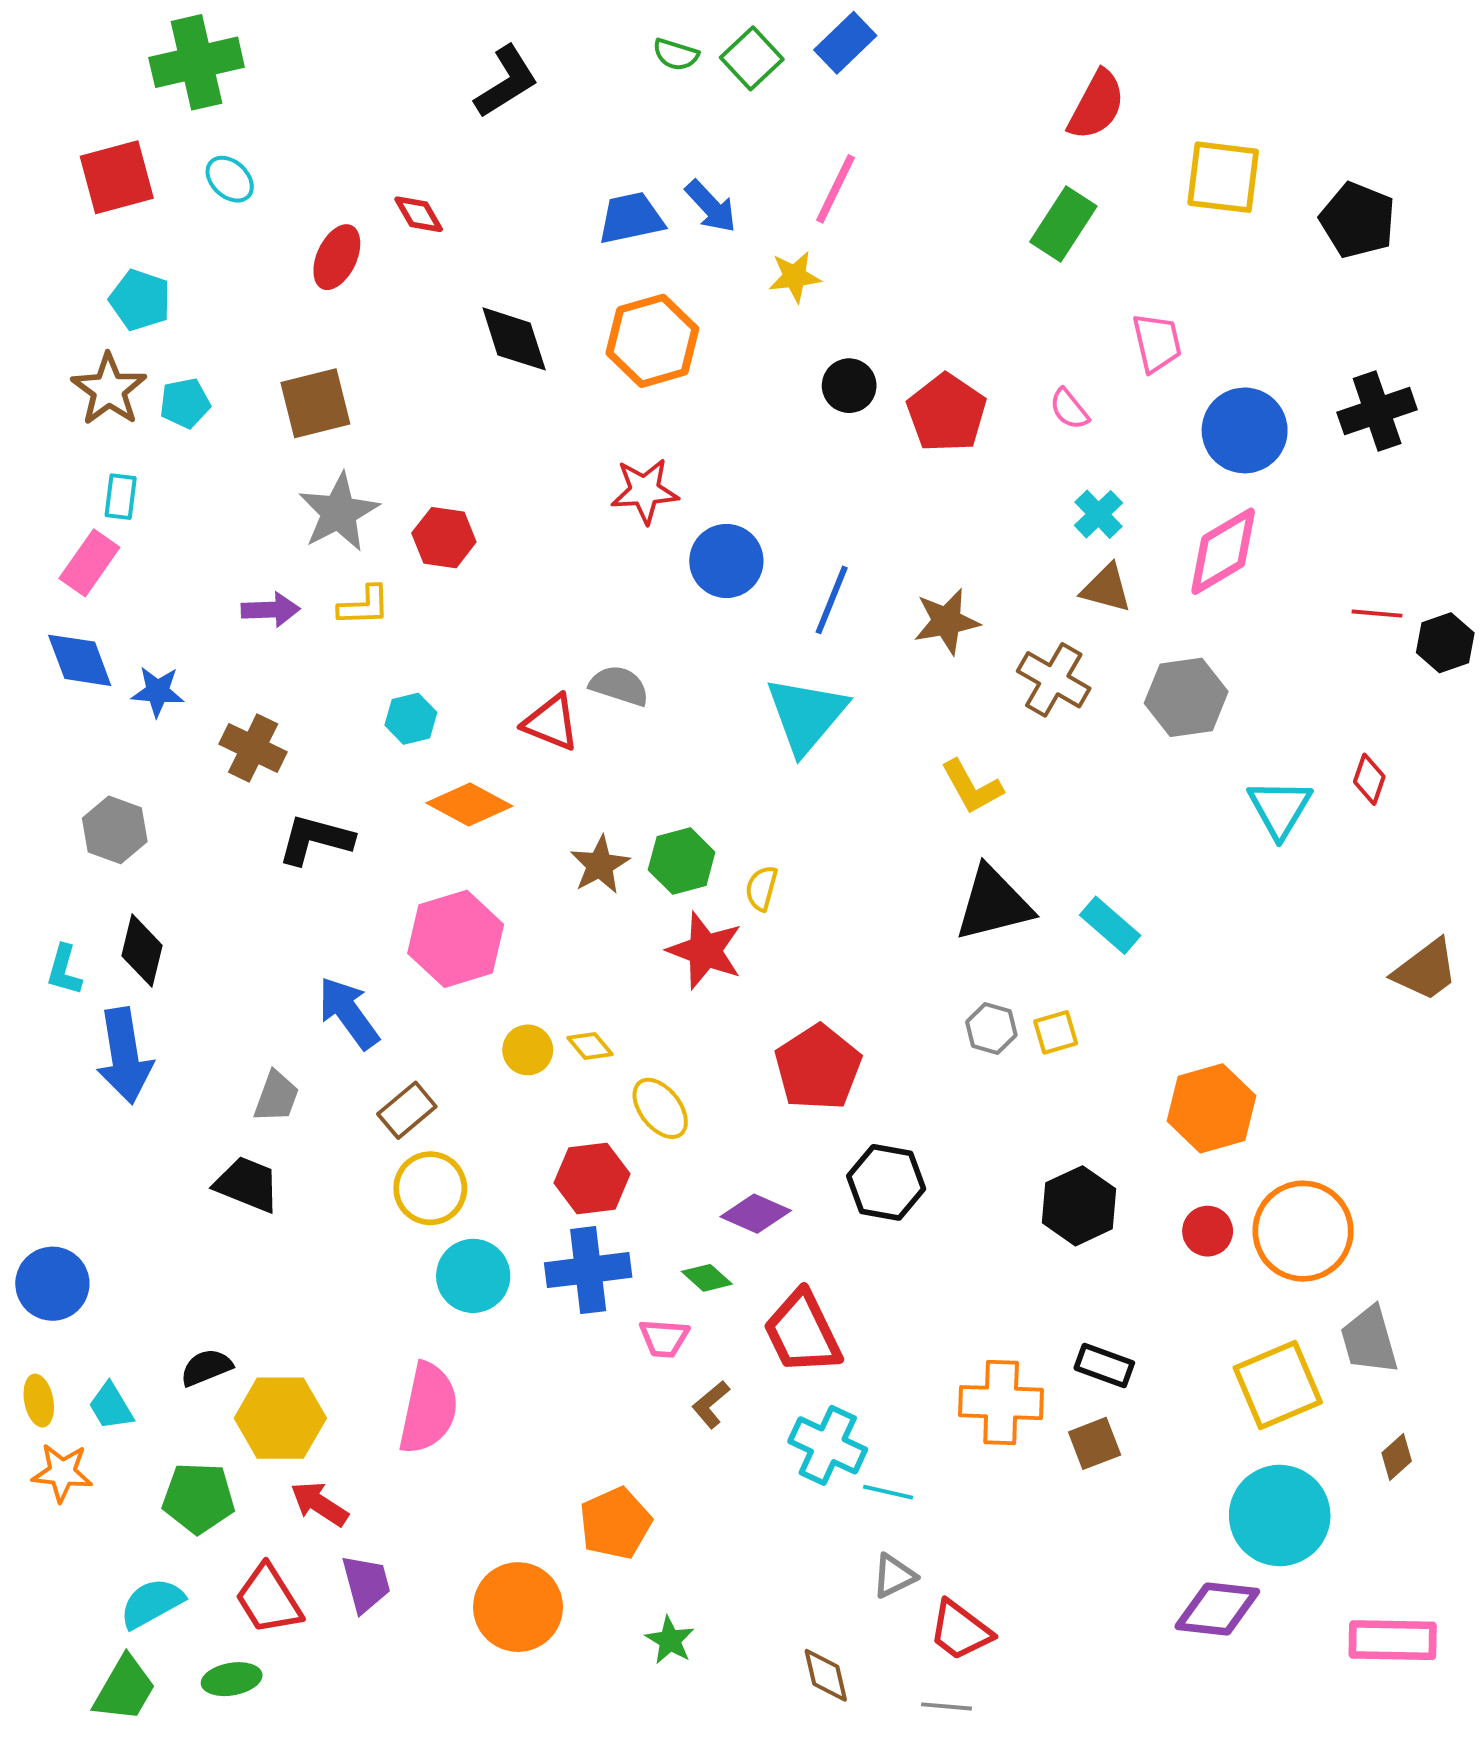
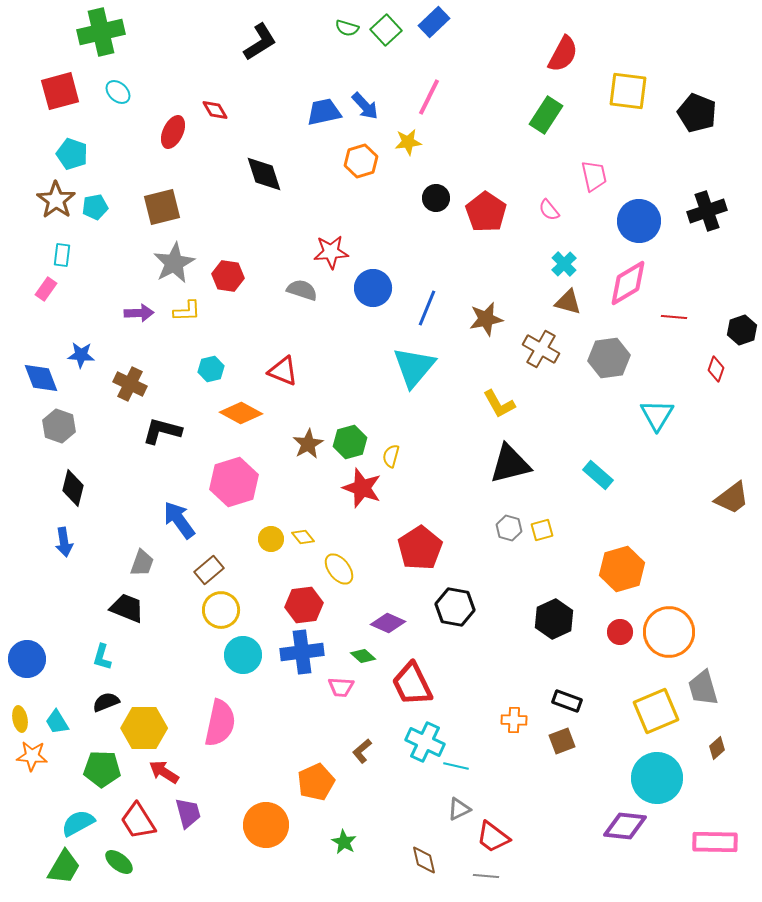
orange hexagon: (652, 341) -> (361, 161), moved, size x0.7
pink rectangle: (89, 563) -> (46, 289), size x0.7
red line: (1377, 614) -> (674, 317), moved
blue diamond: (80, 660) -> (41, 378), moved
gray semicircle: (619, 686) -> (302, 290), moved
red diamond: (1369, 779) -> (716, 369), moved
cyan rectangle: (1110, 925) -> (598, 475), moved
cyan L-shape: (64, 970) -> (102, 657), moved
blue arrow: (124, 1056) -> (64, 542), size x0.6
orange cross: (1001, 1403) -> (514, 720), size x0.6
brown L-shape: (711, 1404) -> (362, 751), moved
green ellipse: (232, 1679) -> (119, 862), turned 48

